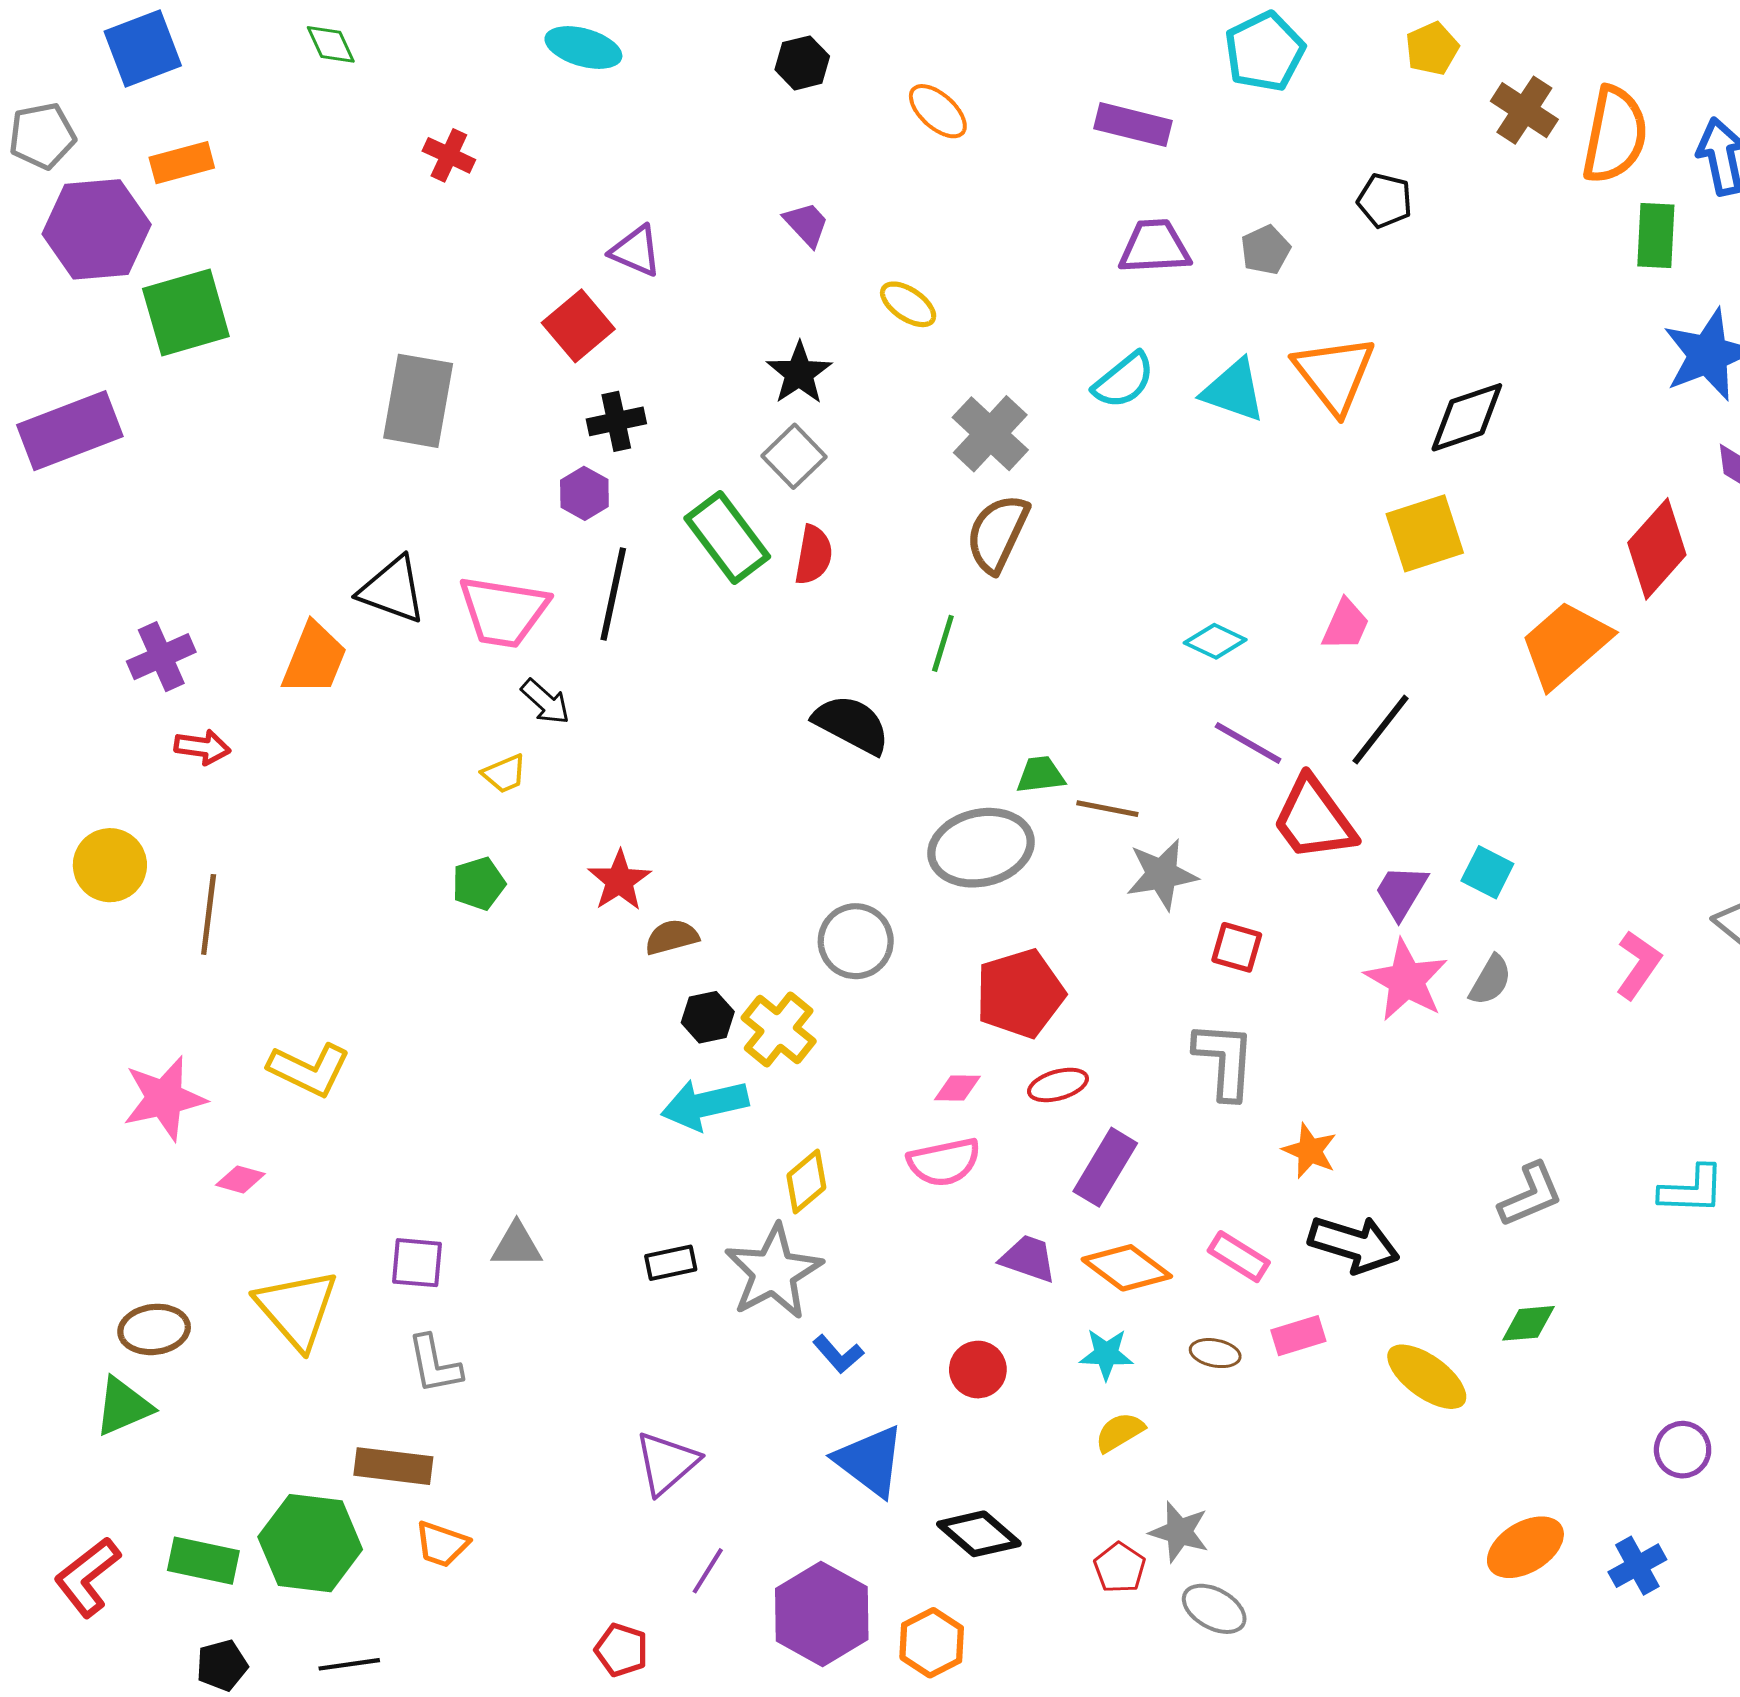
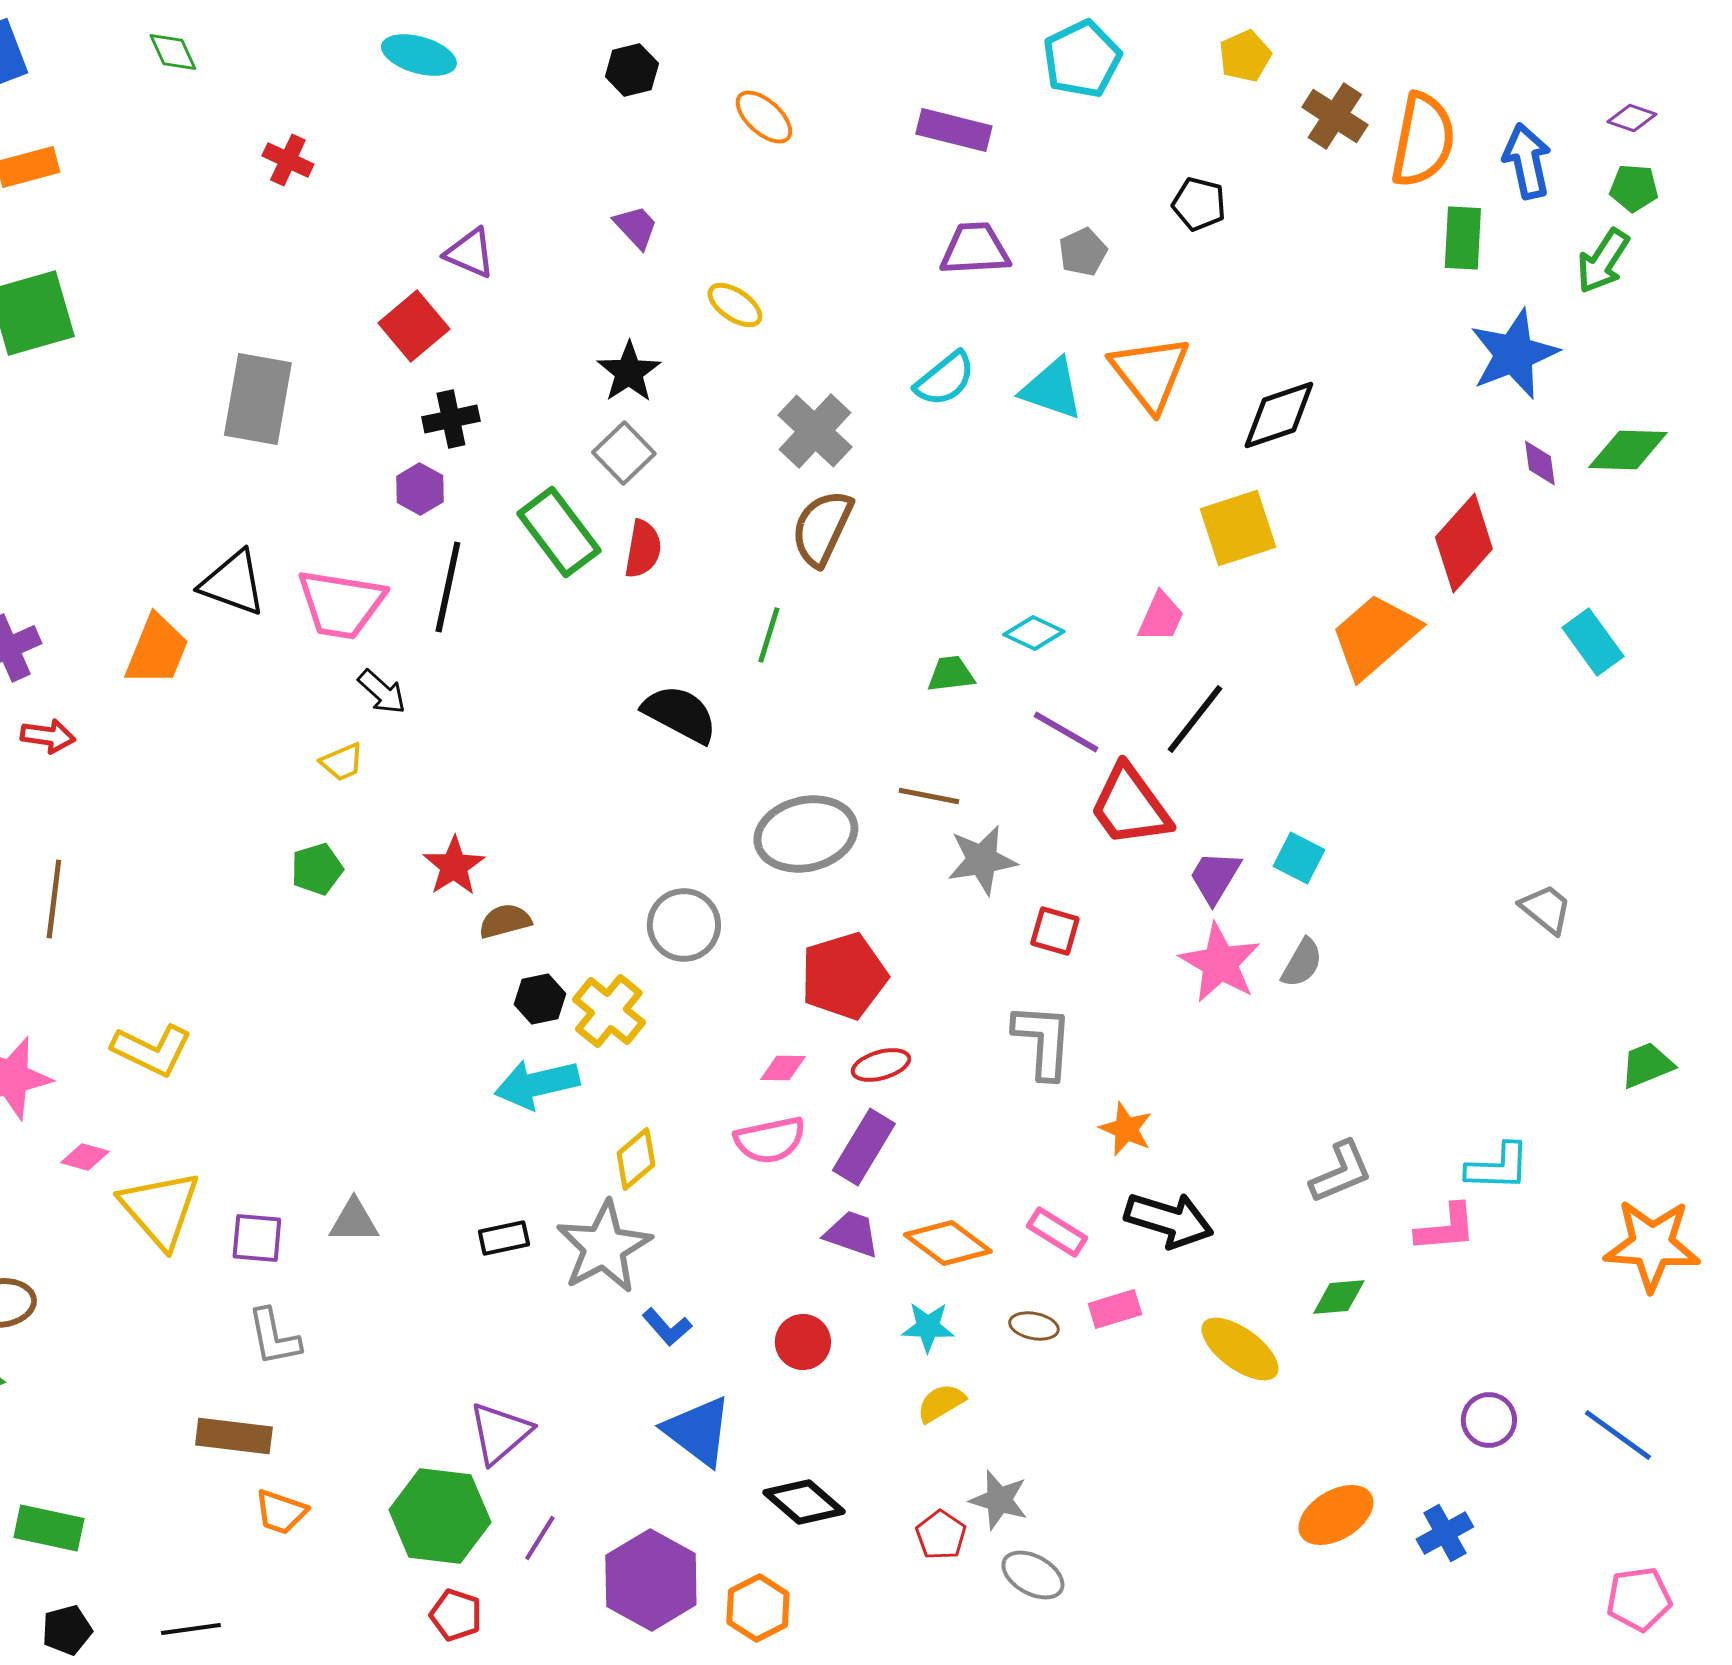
green trapezoid: (1041, 775) -> (951, 674), moved
pink L-shape: (1638, 965) -> (1446, 1228), moved, turned 50
purple rectangle: (1105, 1167) -> (864, 1147), moved
yellow triangle: (297, 1309) -> (160, 1209), moved
green hexagon: (310, 1543) -> (440, 1516), moved

